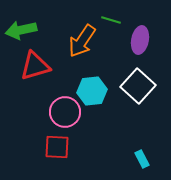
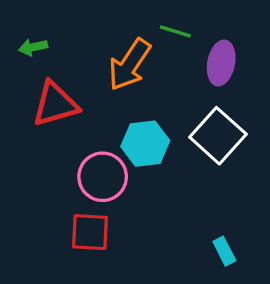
green arrow: (21, 30) -> (33, 47), size x0.6

